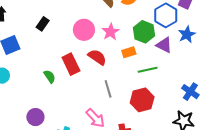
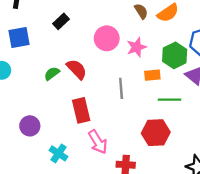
red semicircle: (97, 57) -> (77, 69), moved
red rectangle: (71, 64) -> (81, 110), moved
green semicircle: (50, 76) -> (52, 73), moved, turned -104
gray line: (108, 89) -> (121, 88), moved

